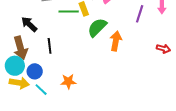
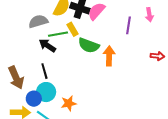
black arrow: (29, 24) -> (47, 45), moved
green semicircle: (97, 27) -> (89, 45), turned -105
cyan circle: (15, 66) -> (46, 92), moved

